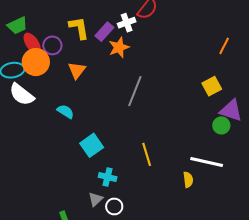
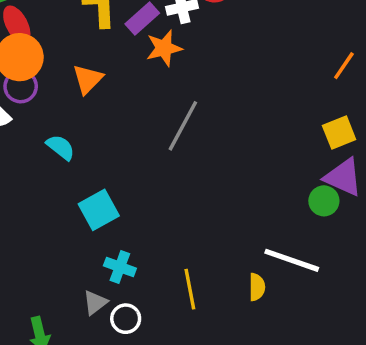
purple circle: (52, 45) -> (21, 86), moved
yellow square: (212, 86) -> (339, 133), moved
yellow line: (147, 154) -> (190, 289), moved

